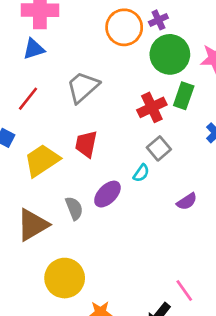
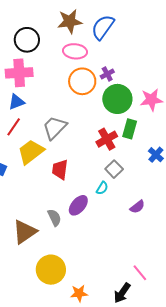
red line: (28, 99) -> (14, 127), moved
yellow trapezoid: (42, 160) -> (31, 152), moved

